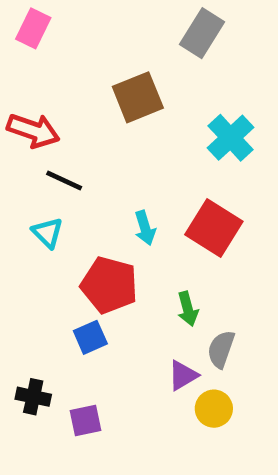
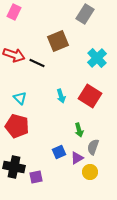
black line: (64, 180) -> (37, 63), moved
red pentagon: (109, 285) -> (17, 126), moved
blue square: (90, 337) -> (59, 152), moved
black cross: (33, 397) -> (14, 167), size x1.5

